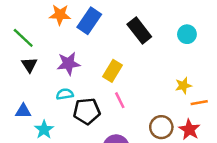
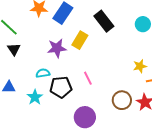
purple star: (68, 64) -> (57, 48), moved
yellow rectangle: (112, 71) -> (80, 40), moved
cyan star: (44, 130) -> (35, 97), moved

